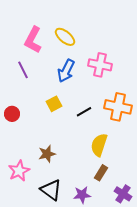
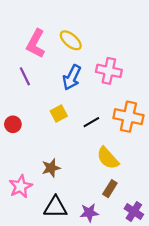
yellow semicircle: (99, 145) -> (108, 158), turned -60
black triangle: (51, 190) -> (55, 207), turned -35

